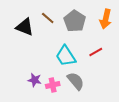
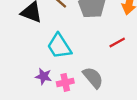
cyan trapezoid: (66, 56) -> (59, 46), moved

